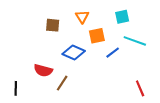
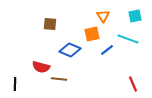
orange triangle: (82, 17) -> (103, 16), moved
cyan square: (122, 17) -> (135, 16), moved
brown line: (62, 83) -> (59, 79), turned 63

